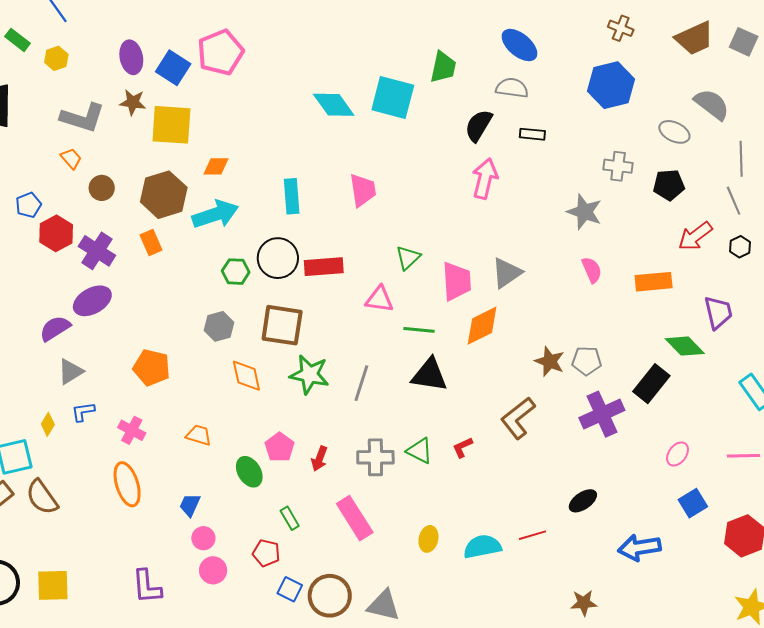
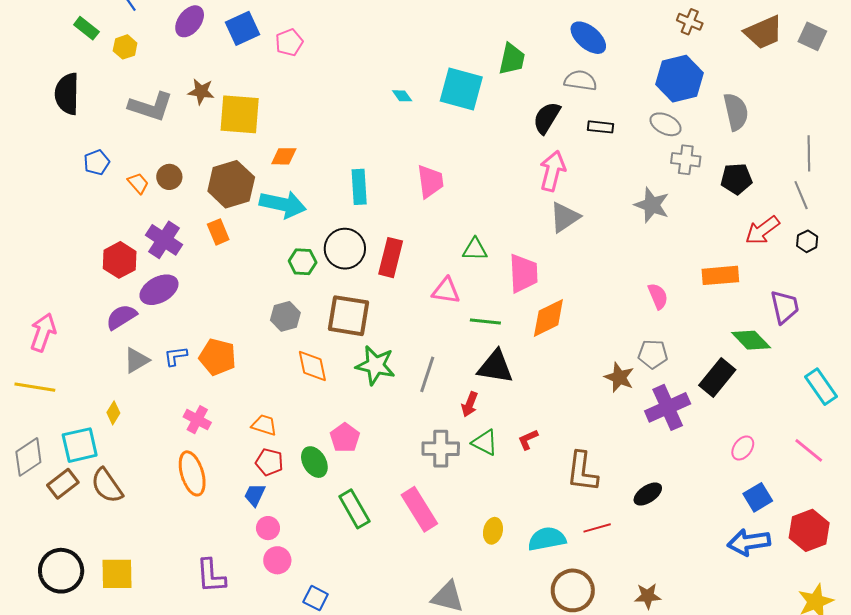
pink pentagon: (220, 52) -> (289, 42), size x0.6
purple ellipse: (131, 57) -> (190, 21), moved, turned 48
blue square: (173, 68) -> (242, 28), moved, turned 32
gray semicircle: (712, 104) -> (736, 112), moved, turned 39
cyan diamond: (334, 105) -> (402, 96), size x0.5
gray ellipse: (674, 132) -> (666, 124), moved
orange trapezoid: (71, 159) -> (138, 183), moved
blue pentagon: (28, 205) -> (97, 162), moved
cyan arrow: (215, 214) -> (283, 204), turned 30
red hexagon: (56, 233) -> (120, 260), moved
green triangle: (408, 258) -> (475, 249), turned 44
red rectangle: (324, 267) -> (391, 258), turned -72
pink semicircle: (592, 270) -> (658, 296), moved
gray triangle: (507, 273) -> (565, 217), moved
brown star: (550, 361) -> (619, 377), moved
blue L-shape: (83, 412) -> (176, 356), moved
brown L-shape: (518, 418) -> (582, 472), moved, turned -45
pink line: (743, 456) -> (809, 450), turned 40
red arrow: (319, 459) -> (470, 404), moved
green rectangle: (290, 518) -> (354, 509), size x1.6
blue arrow: (639, 548) -> (749, 542), moved
red pentagon: (266, 553) -> (269, 462), moved
blue square: (290, 589) -> (316, 598), moved
brown circle: (330, 596) -> (573, 590), moved

